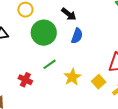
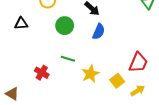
green circle: (44, 33) -> (65, 26), size x0.7
green line: (50, 64) -> (68, 59), turned 48

